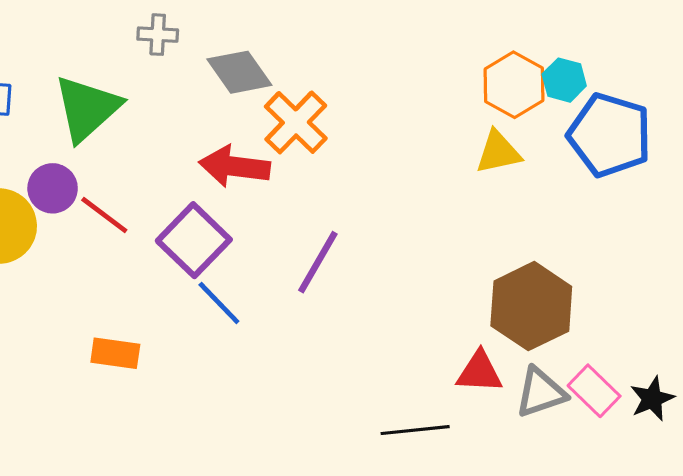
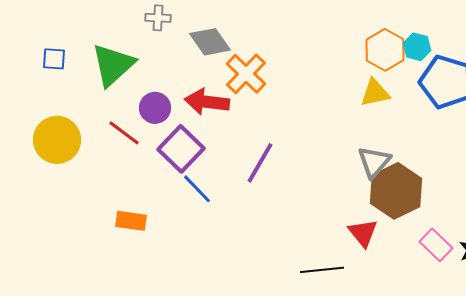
purple circle: (53, 188) -> (155, 108), moved
red triangle: (479, 372) -> (363, 233), turned 48
gray triangle: (541, 392) -> (374, 162), moved, turned -30

